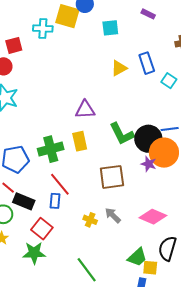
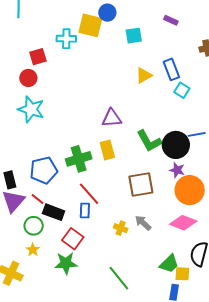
cyan square: (169, 81) -> (182, 90), moved
orange circle: (164, 153) -> (190, 190), moved

